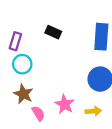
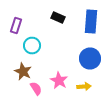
black rectangle: (53, 32) -> (58, 18), moved
cyan circle: (22, 64) -> (32, 46), moved

